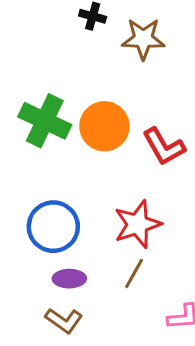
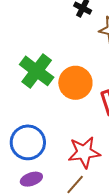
purple ellipse: (69, 279) -> (31, 179), turned -30

